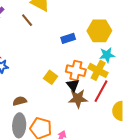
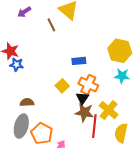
blue rectangle: (68, 38) -> (79, 61), moved
yellow cross: (98, 70) -> (109, 110), moved
red line: (101, 91) -> (94, 126), moved, turned -35

